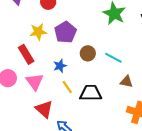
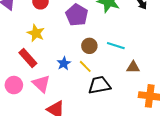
yellow star: (38, 32) -> (36, 33), turned -30
purple pentagon: (65, 32) -> (77, 15), moved
yellow line: (67, 87) -> (85, 66), moved

